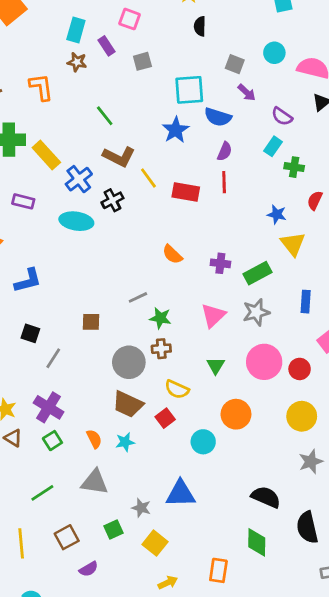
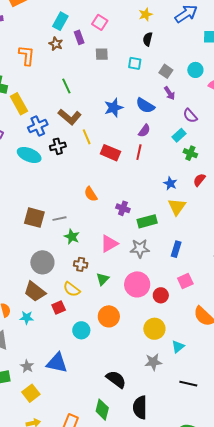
cyan square: (189, 90) -> (135, 63), moved, size x0.6
brown square: (91, 322) -> (34, 218), moved, size x1.5
brown cross: (161, 349) -> (81, 264), moved

